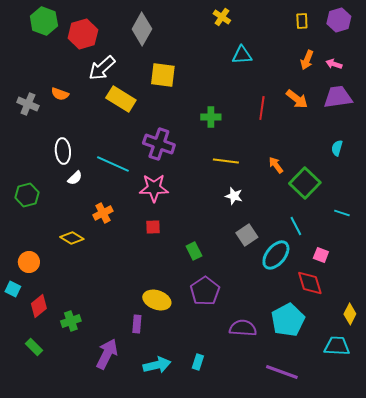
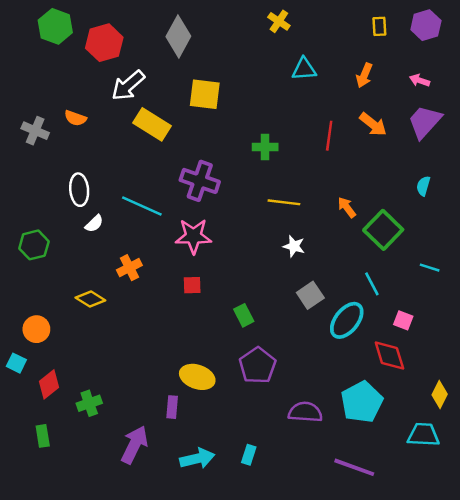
orange arrow: (307, 60) -> (364, 75), moved
purple trapezoid: (338, 97) -> (425, 122), turned -40
green rectangle: (34, 347) -> (43, 436), turned 36

